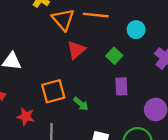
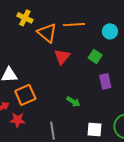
orange square: (53, 91) -> (25, 95), moved
red star: (26, 117) -> (17, 120), moved

